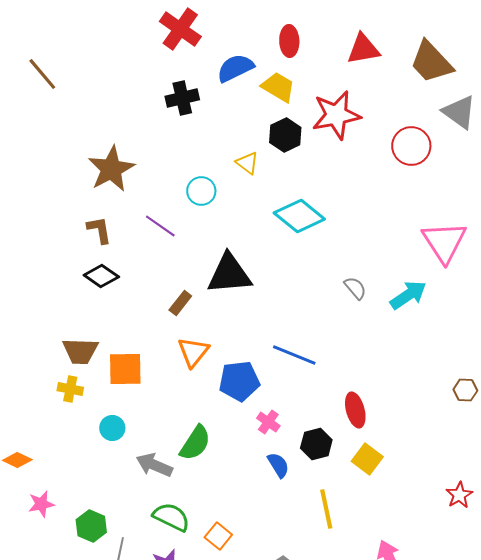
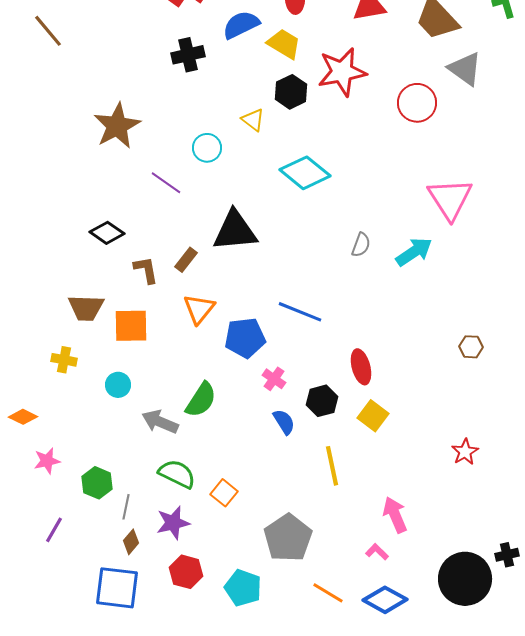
brown L-shape: (99, 230) -> (146, 270), moved
gray semicircle: (355, 288) -> (361, 245), turned 60
yellow cross: (70, 389) -> (64, 360), moved

